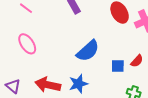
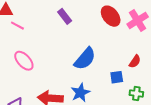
blue square: (118, 66) -> (117, 77), moved

